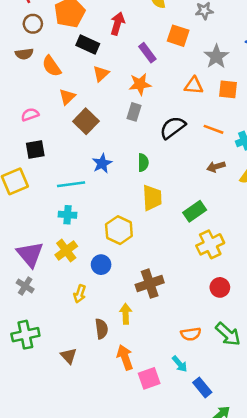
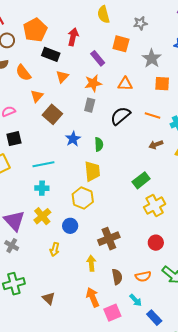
orange triangle: (194, 86) -> (125, 84), moved
blue star: (102, 163) -> (73, 139), moved
yellow trapezoid: (152, 198) -> (92, 171), moved
red circle: (220, 287) -> (156, 243), moved
brown semicircle: (101, 329) -> (117, 277), moved

